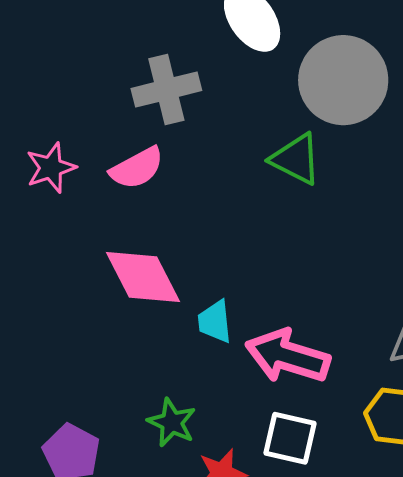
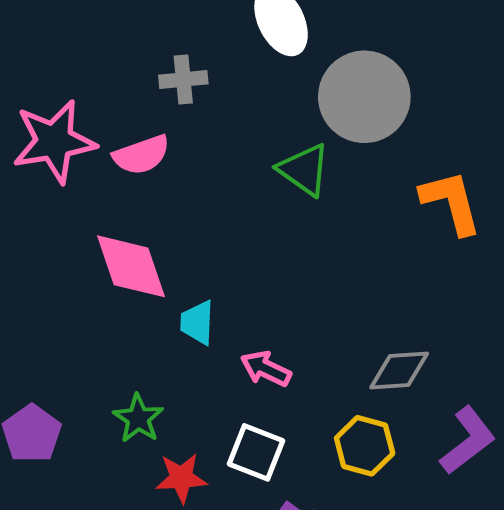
gray cross: (166, 90) -> (183, 79), size x0.7
pink star: (51, 168) -> (54, 141), size x1.6
pink arrow: (288, 356) -> (266, 369), size x0.6

